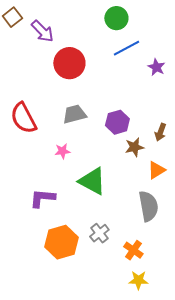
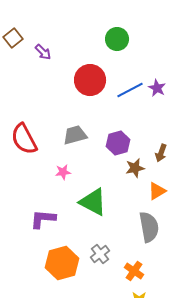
purple arrow: (42, 31) -> (43, 52), size x0.7
blue line: (126, 48) -> (130, 90), moved
red circle: (69, 63) -> (90, 80), moved

